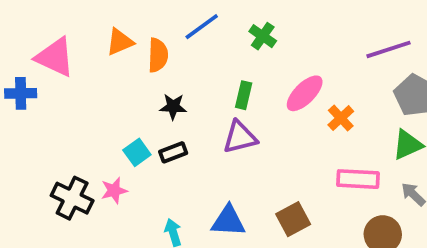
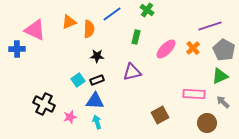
green cross: (263, 36) -> (147, 10), moved
green rectangle: (244, 95) -> (136, 37), moved
orange cross: (341, 118) -> (193, 48), moved
pink star: (114, 190) -> (70, 117), moved
blue triangle: (228, 221) -> (95, 101), moved

